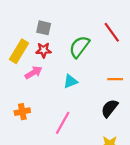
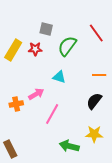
gray square: (44, 28) -> (46, 29), moved
pink arrow: (34, 72) -> (36, 94), moved
cyan triangle: (70, 81) -> (59, 77), turned 40

